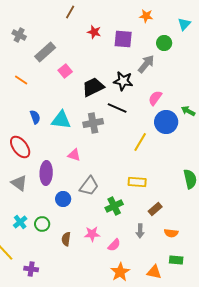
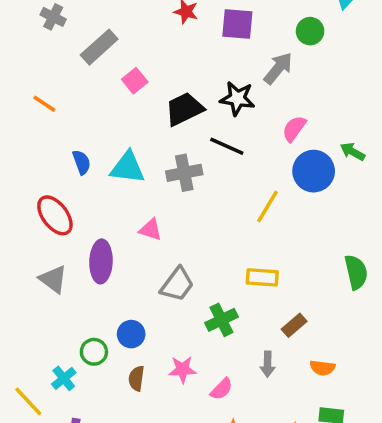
orange line: (21, 80) -> (44, 104), moved
blue circle: (63, 199) -> (131, 334), moved
cyan cross: (20, 222) -> (64, 378), moved

